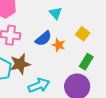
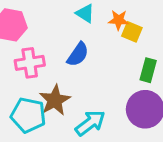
orange star: (59, 45) -> (119, 20), moved

